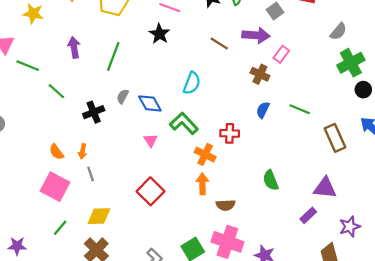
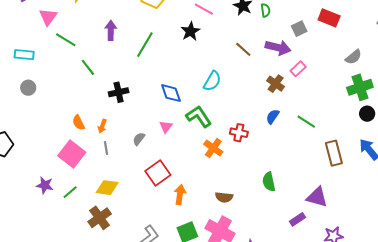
gray semicircle: (123, 96) -> (139, 139), moved
orange arrow: (202, 184) -> (180, 195), moved
purple star: (17, 246) -> (45, 185), moved

